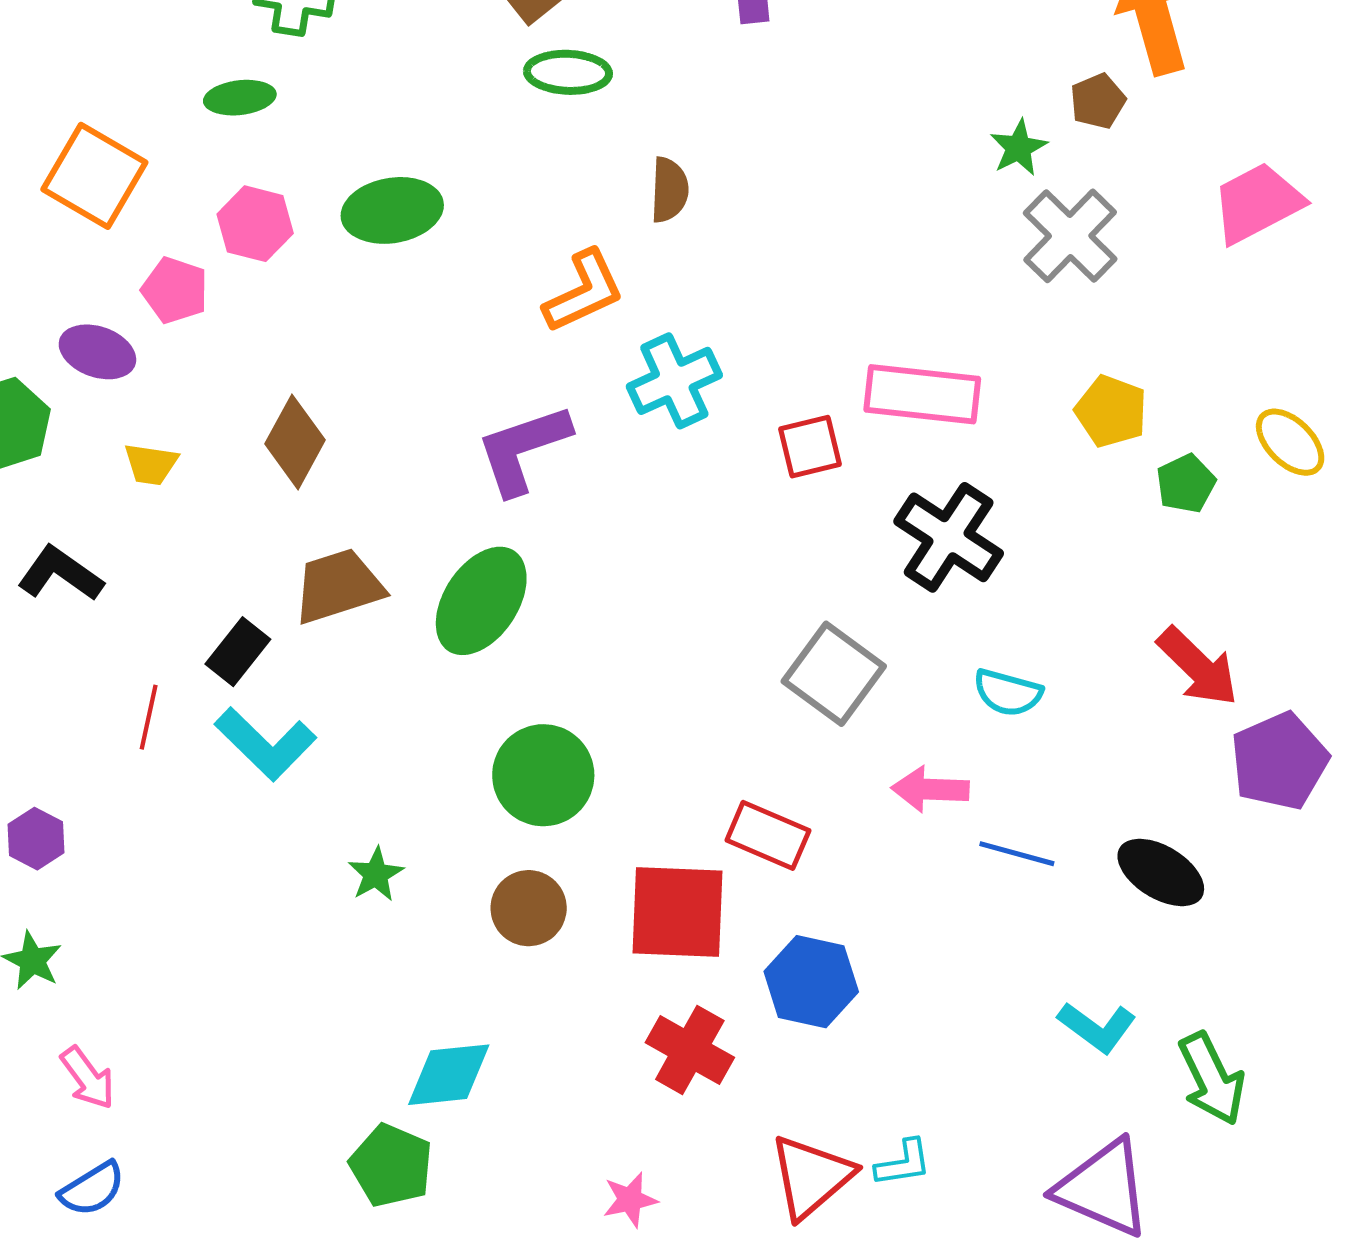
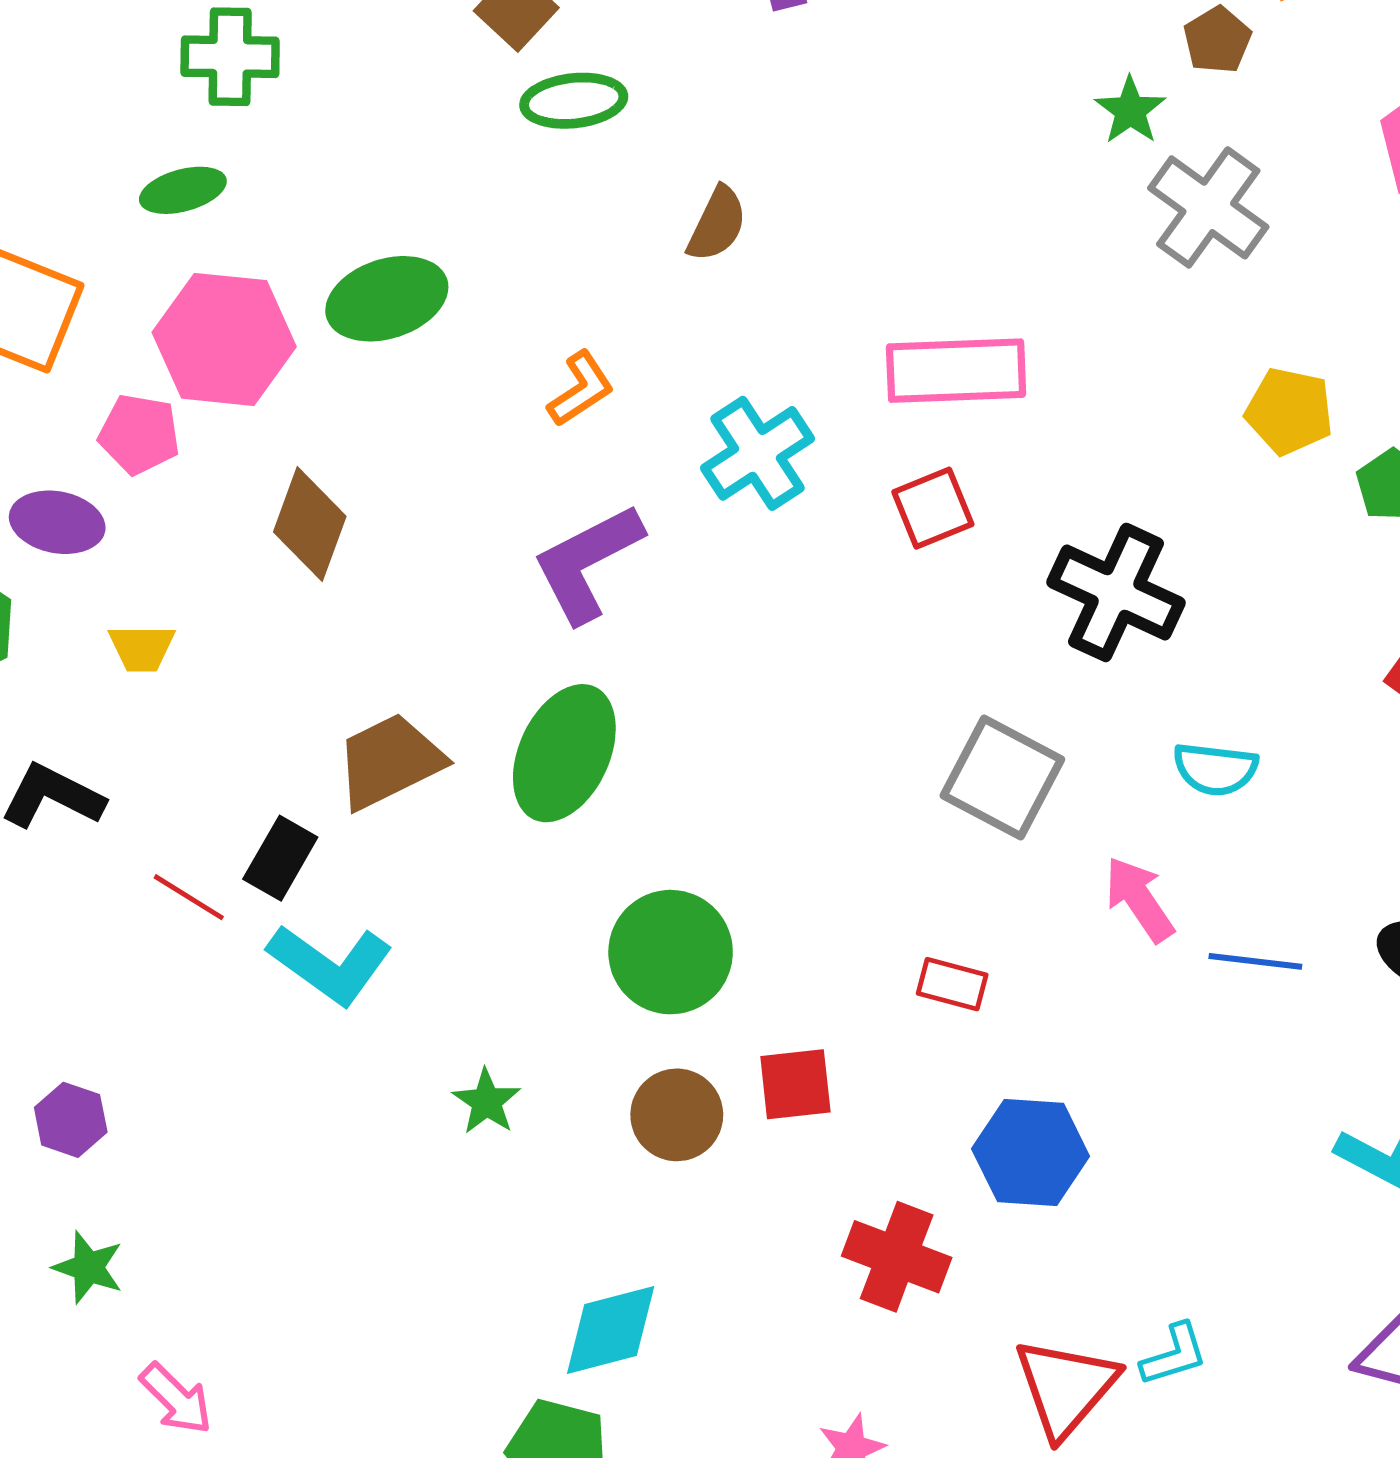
brown semicircle: (669, 190) -> (717, 224), turned 32
pink hexagon: (255, 224) -> (224, 339), size x1.5
orange L-shape: (584, 291) -> (581, 389), moved, size x0.7
pink rectangle: (922, 394) -> (956, 371), moved
brown diamond: (295, 442) -> (310, 524), moved
red line: (149, 717) -> (189, 897), moved, turned -62
pink arrow: (930, 789) -> (1139, 899), turned 62
red rectangle: (768, 835) -> (952, 984), size x0.7
red square: (678, 912) -> (795, 1084), moved, size x0.6

